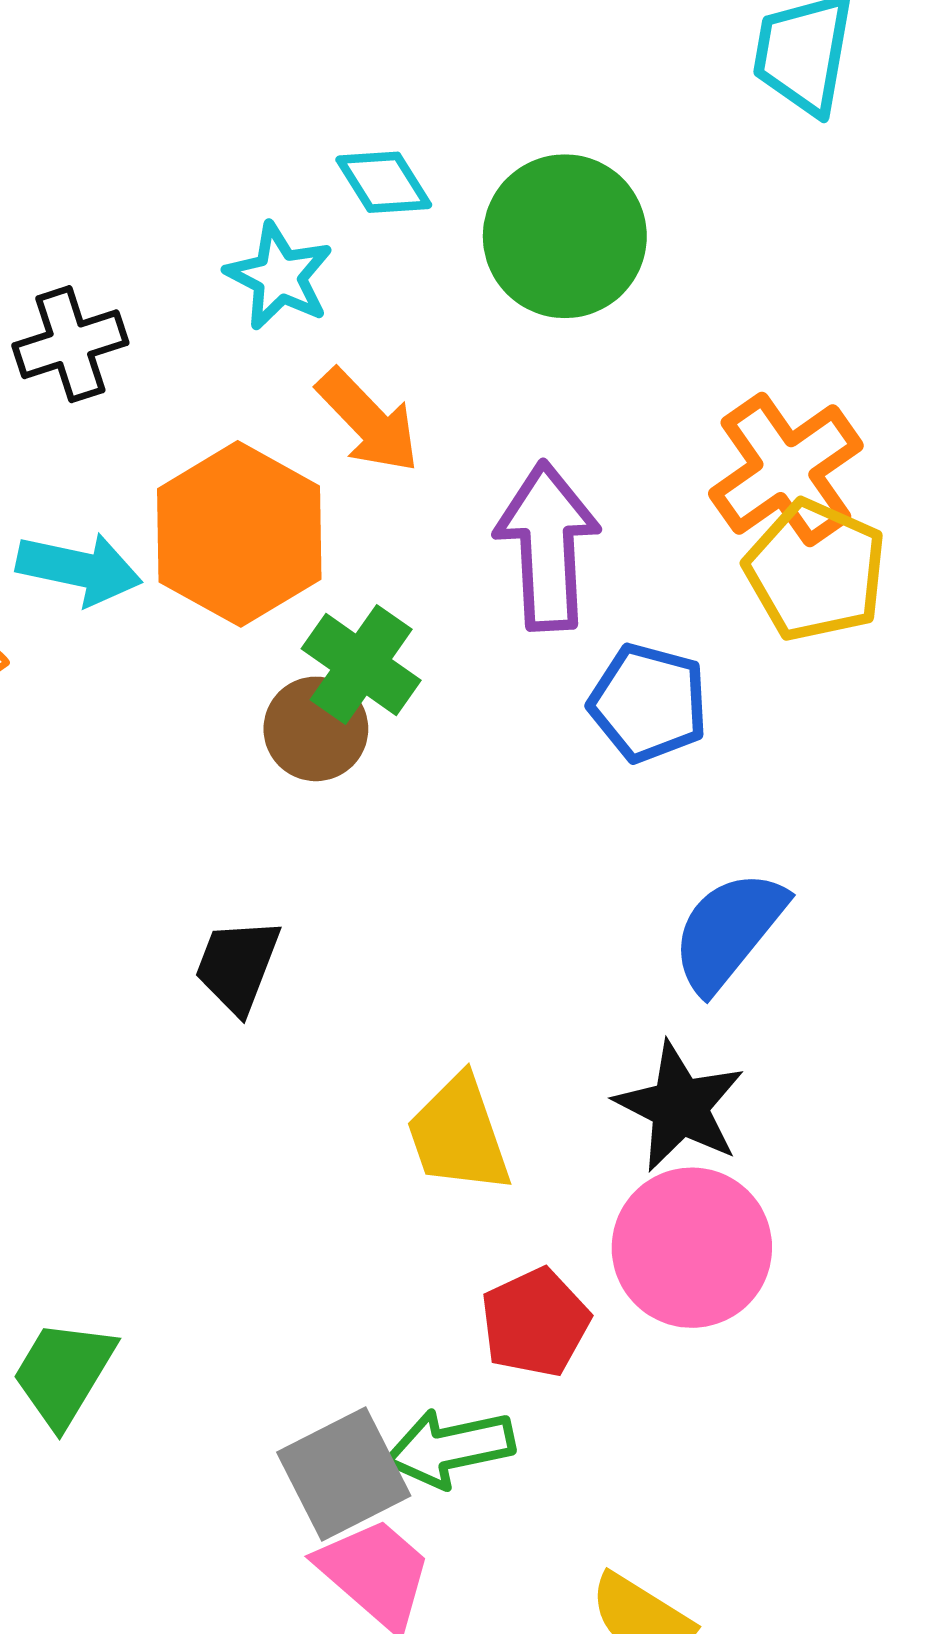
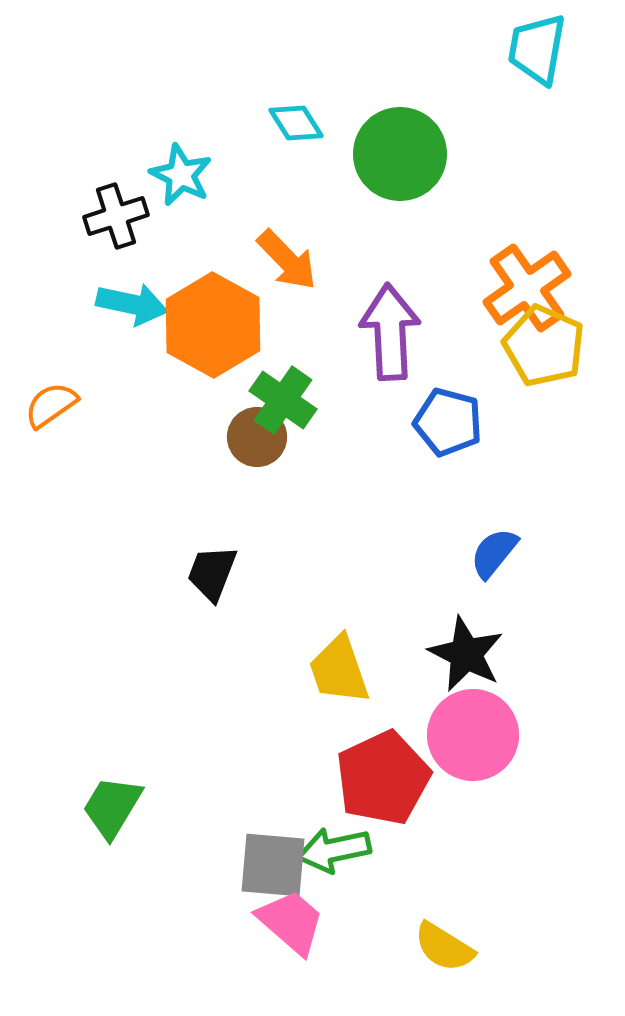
cyan star: (279, 276) -> (181, 175), moved
cyan arrow: (79, 569) -> (132, 304), moved
blue semicircle: (728, 931) -> (494, 553), size x0.7
red pentagon: (535, 1323) -> (383, 778), size x1.5
gray square: (344, 1474) -> (273, 865), turned 32

